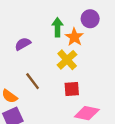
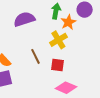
purple semicircle: (23, 44) -> (24, 19), size x1.5
brown line: (33, 81) -> (36, 56), moved

